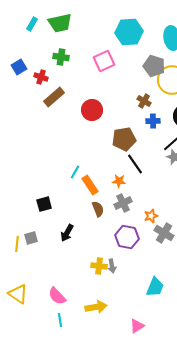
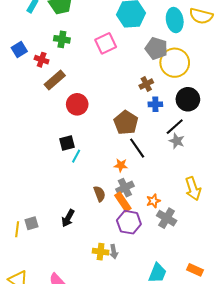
brown cross: (144, 101) -> (146, 84), turned 32
red circle: (92, 110) -> (77, 104), moved
brown pentagon: (124, 139) -> (126, 123), turned -30
orange rectangle: (90, 185) -> (123, 202), moved
black square: (44, 204) -> (67, 143), moved

